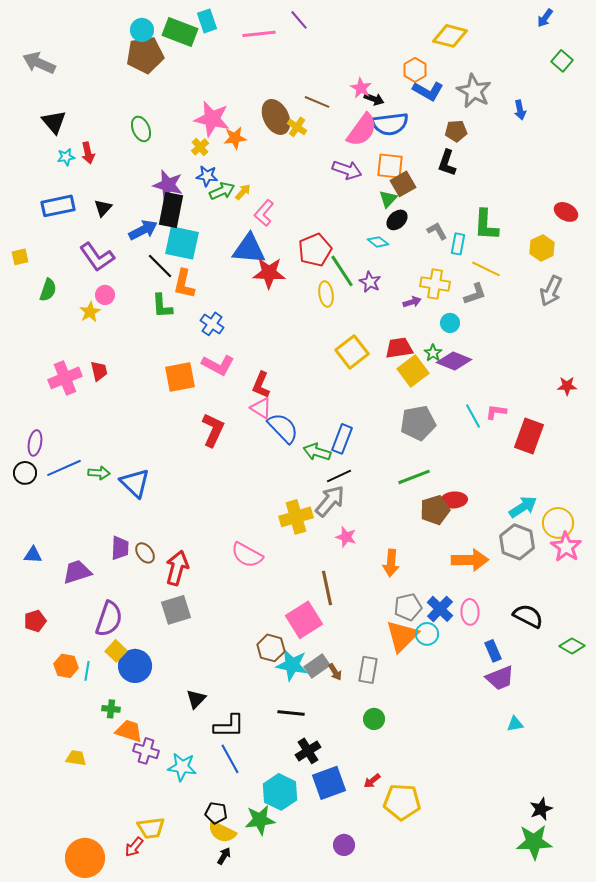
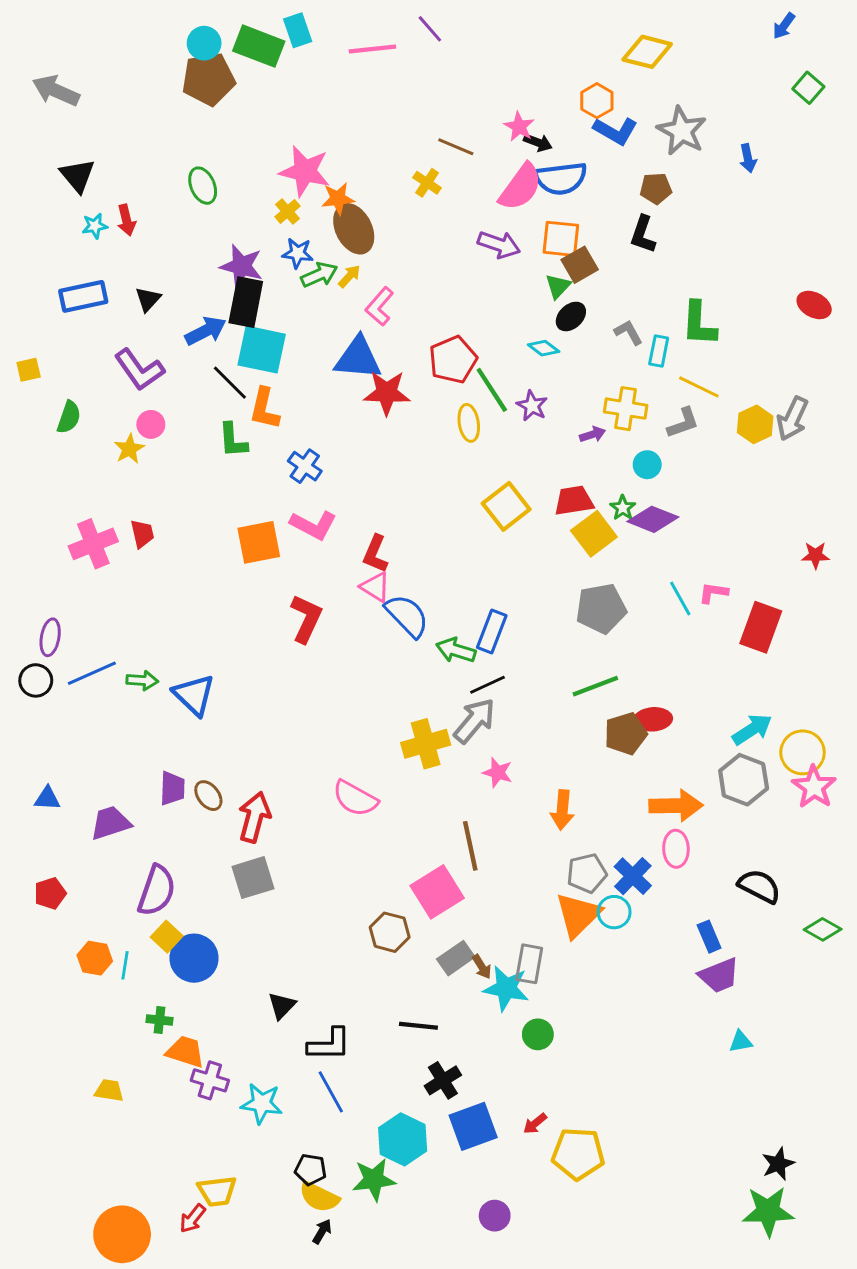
brown ellipse: (276, 117) -> (354, 229), moved
yellow hexagon: (542, 248) -> (755, 424), moved
pink ellipse: (470, 612) -> (676, 849), moved
cyan star: (292, 665) -> (506, 988), moved

